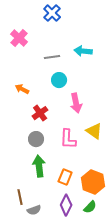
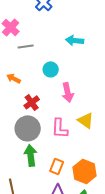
gray line: (52, 57) -> (26, 46), moved
gray circle: (36, 139) -> (28, 128), size x1.6

